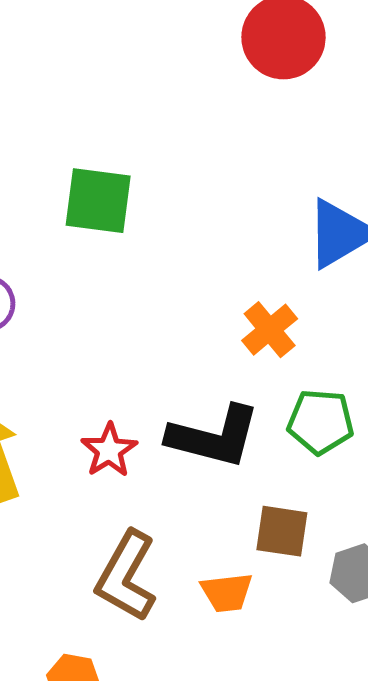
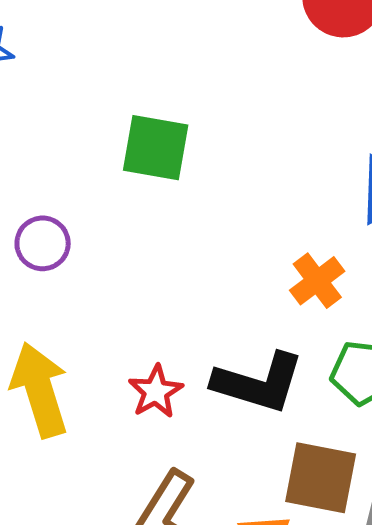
brown square: (282, 531) -> (321, 478), size x1.4

